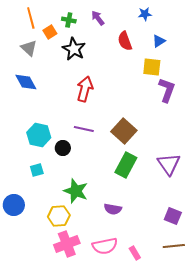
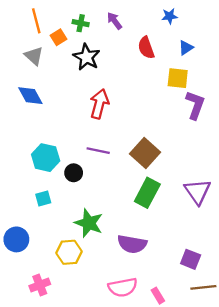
purple semicircle: (113, 209) -> (132, 244), size x1.4
purple square: (173, 216) -> (191, 259), moved
pink cross: (67, 244) -> (40, 285), moved, size x0.7

